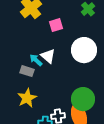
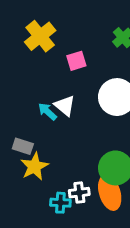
gray rectangle: (27, 71) -> (23, 146), moved

